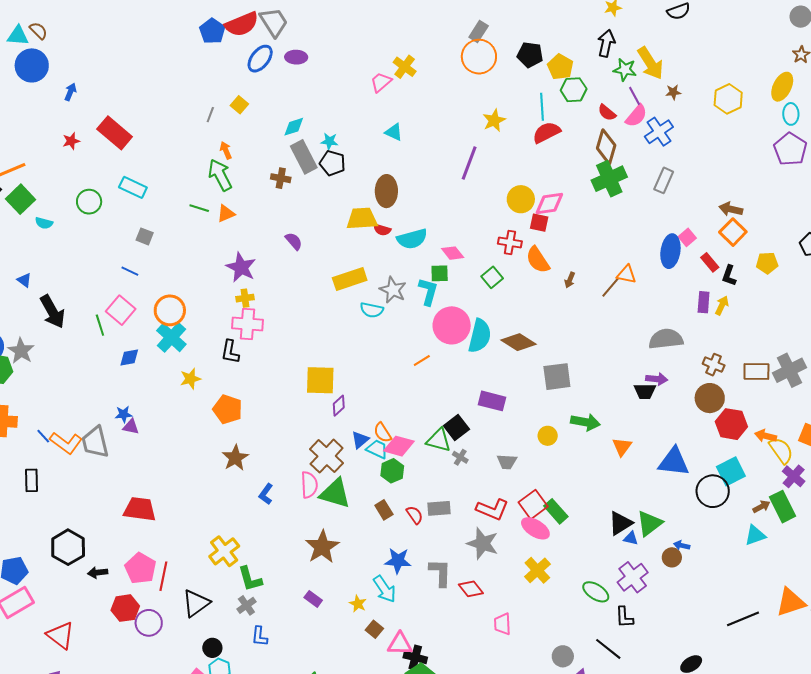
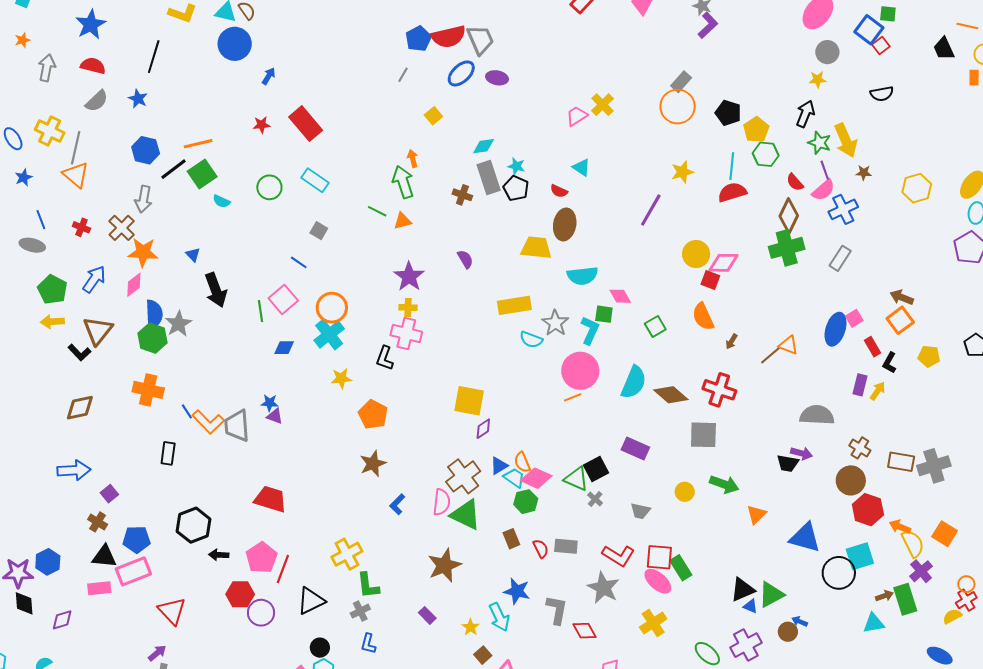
gray line: (210, 115) -> (403, 75), moved
red semicircle: (382, 230) -> (559, 191), moved
red cross: (510, 242) -> (719, 390), moved, size x1.4
pink circle: (452, 325) -> (580, 371), moved
red square: (533, 504) -> (659, 557), turned 32

